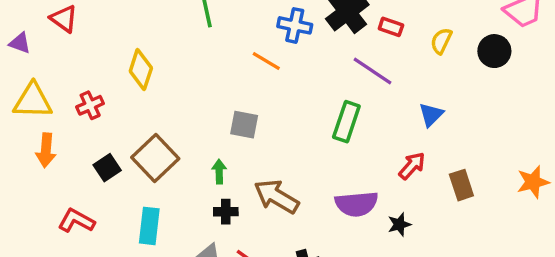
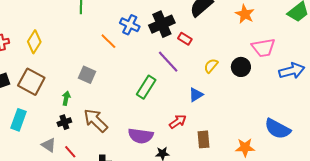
yellow semicircle: (441, 41) -> (211, 66), moved
yellow diamond: (141, 70) -> (34, 42), moved
brown square: (155, 158) -> (31, 82), turned -32
black cross: (226, 212) -> (64, 122), turned -32

